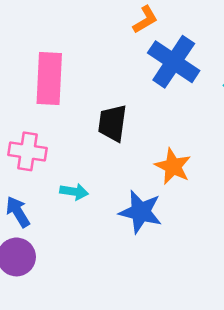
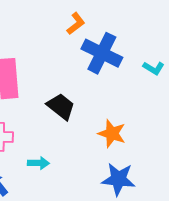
black trapezoid: (112, 123) -> (61, 106), turned 128
blue star: (141, 212) -> (118, 179), moved

